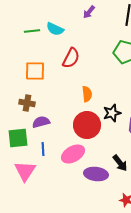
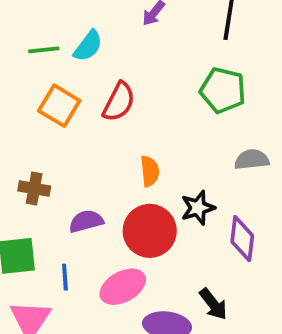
cyan semicircle: (55, 29) -> (88, 46), turned -78
orange square: (35, 71) -> (59, 106), moved, turned 30
purple semicircle: (41, 122) -> (86, 221), moved

